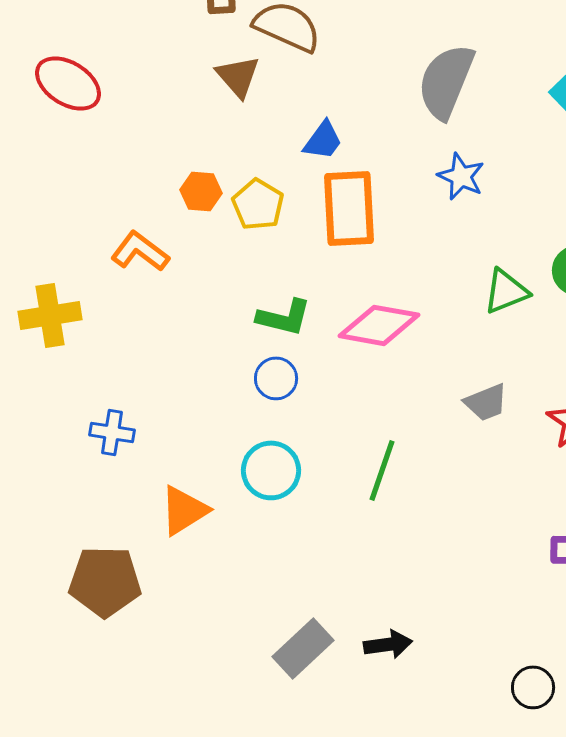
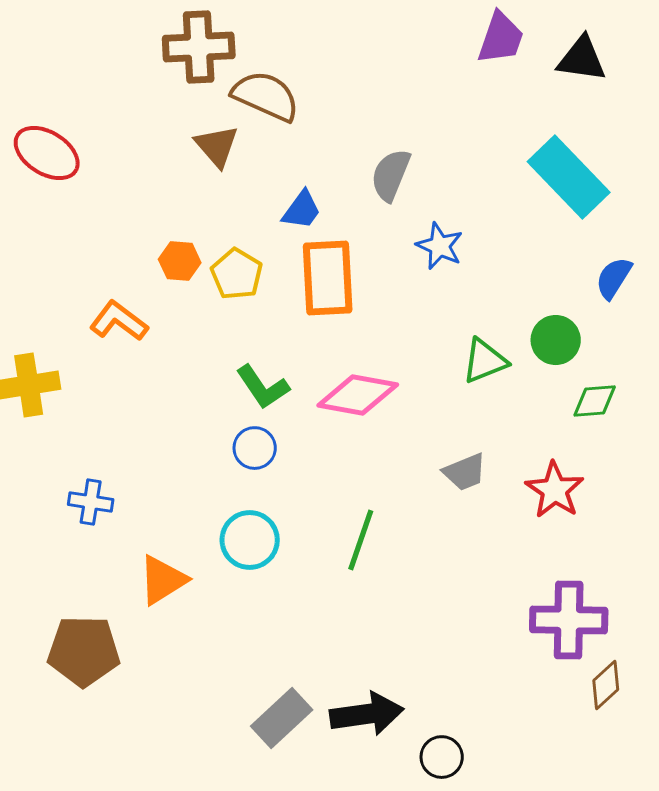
gray semicircle: (446, 81) -> (391, 175), moved, size x0.7
green L-shape: (284, 317) -> (263, 387), turned 42
black arrow: (388, 644) -> (367, 714), size x1.5
black circle: (533, 687) -> (442, 757), moved

